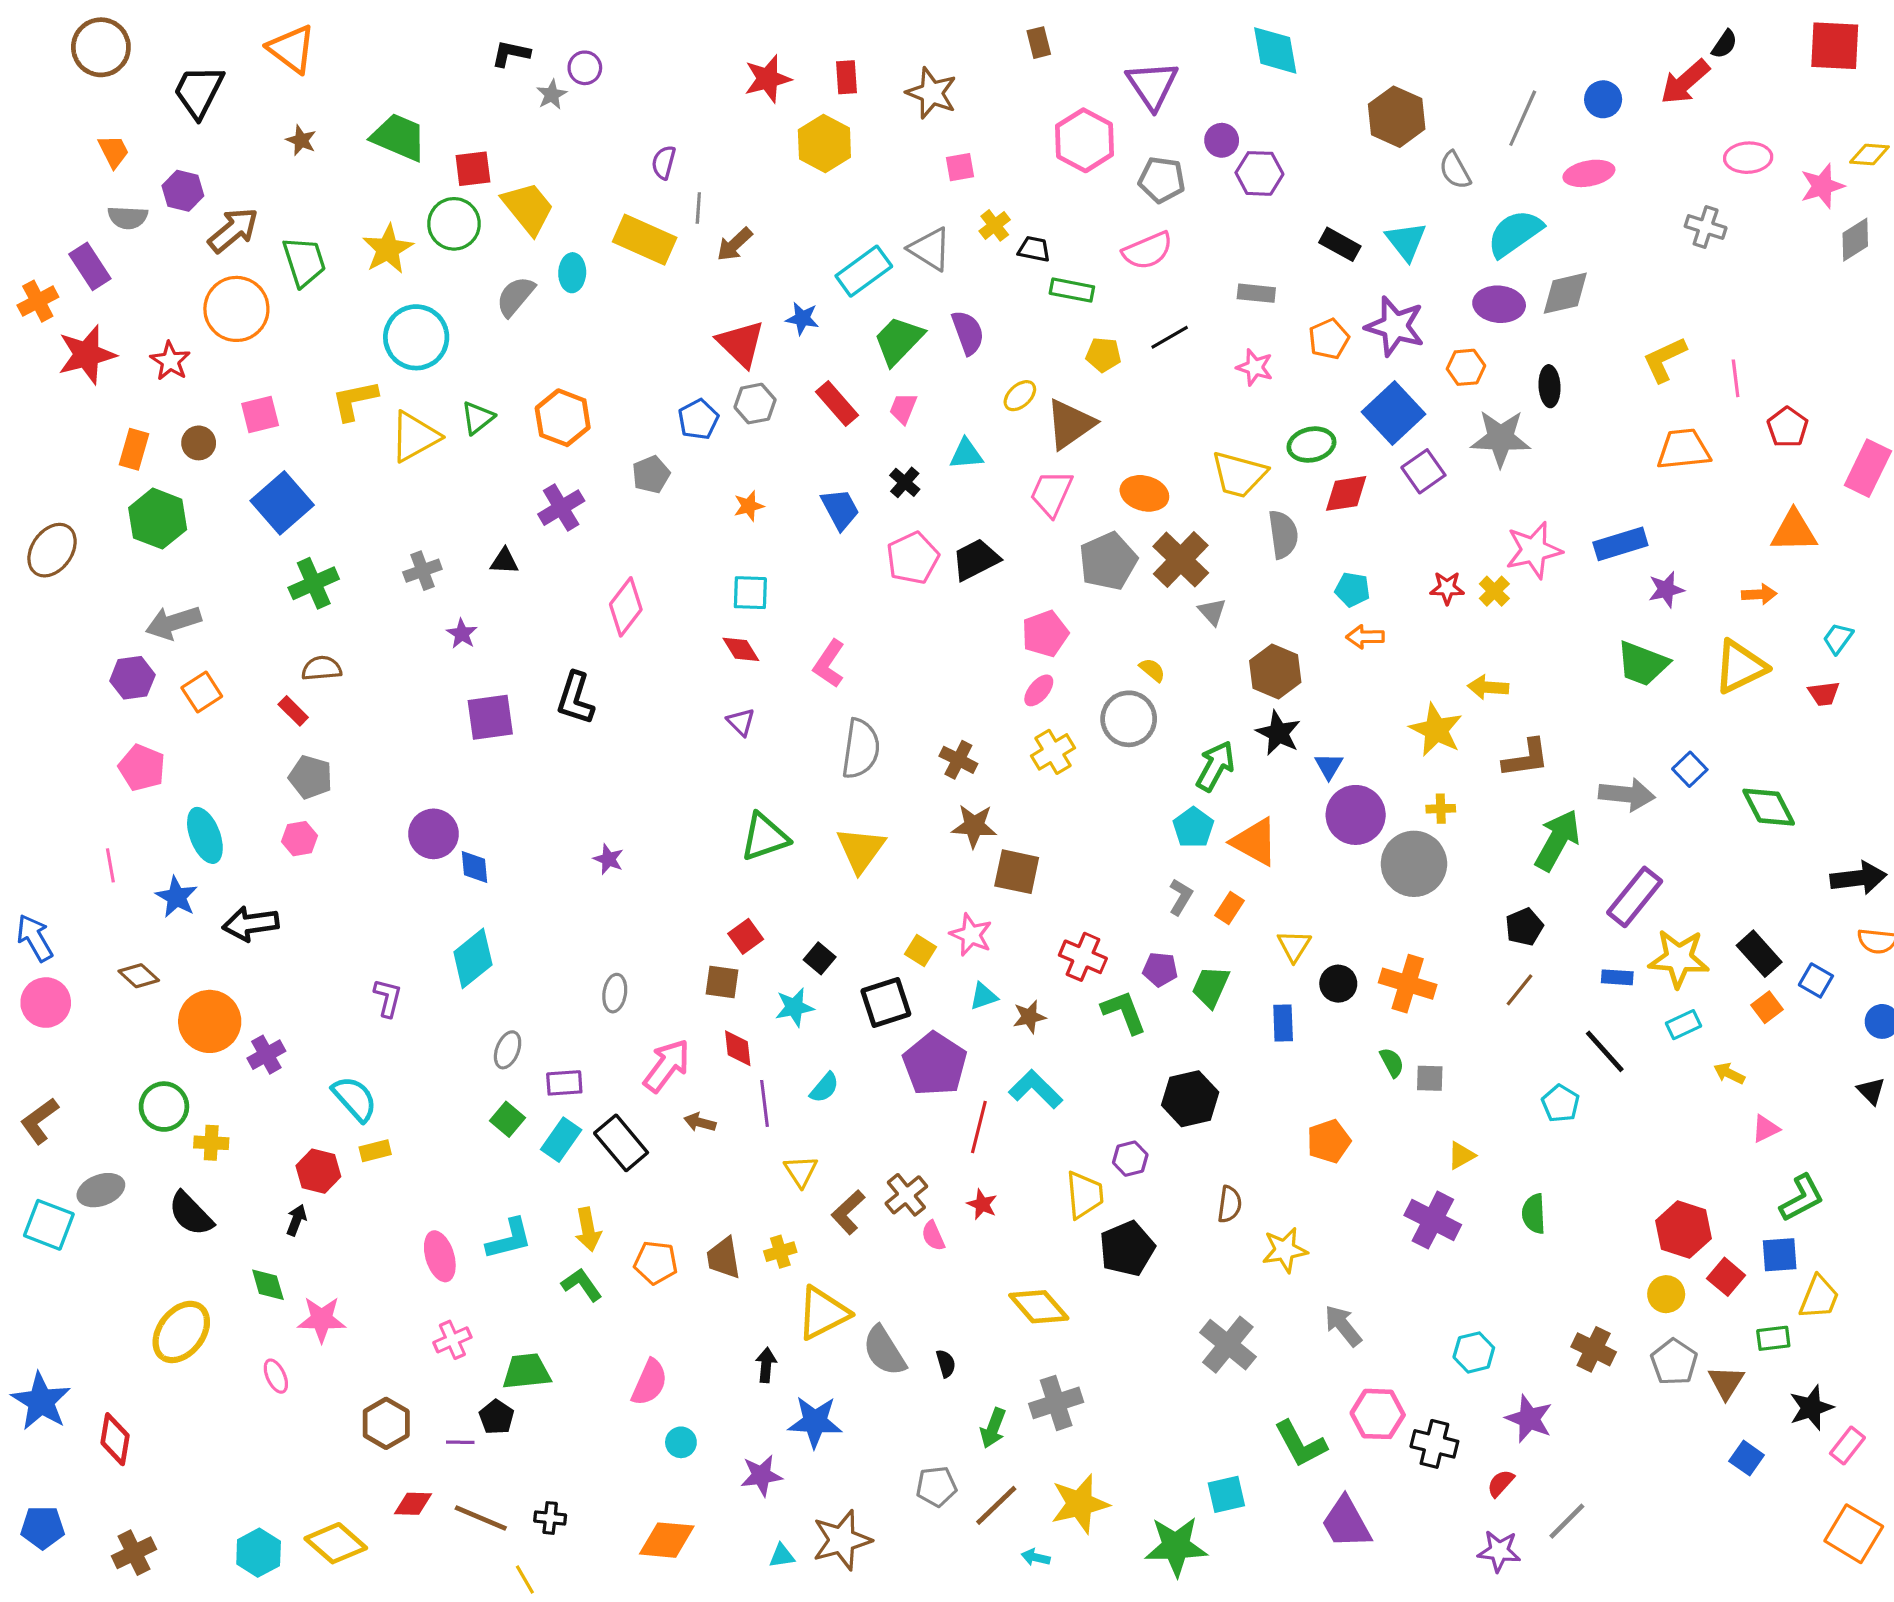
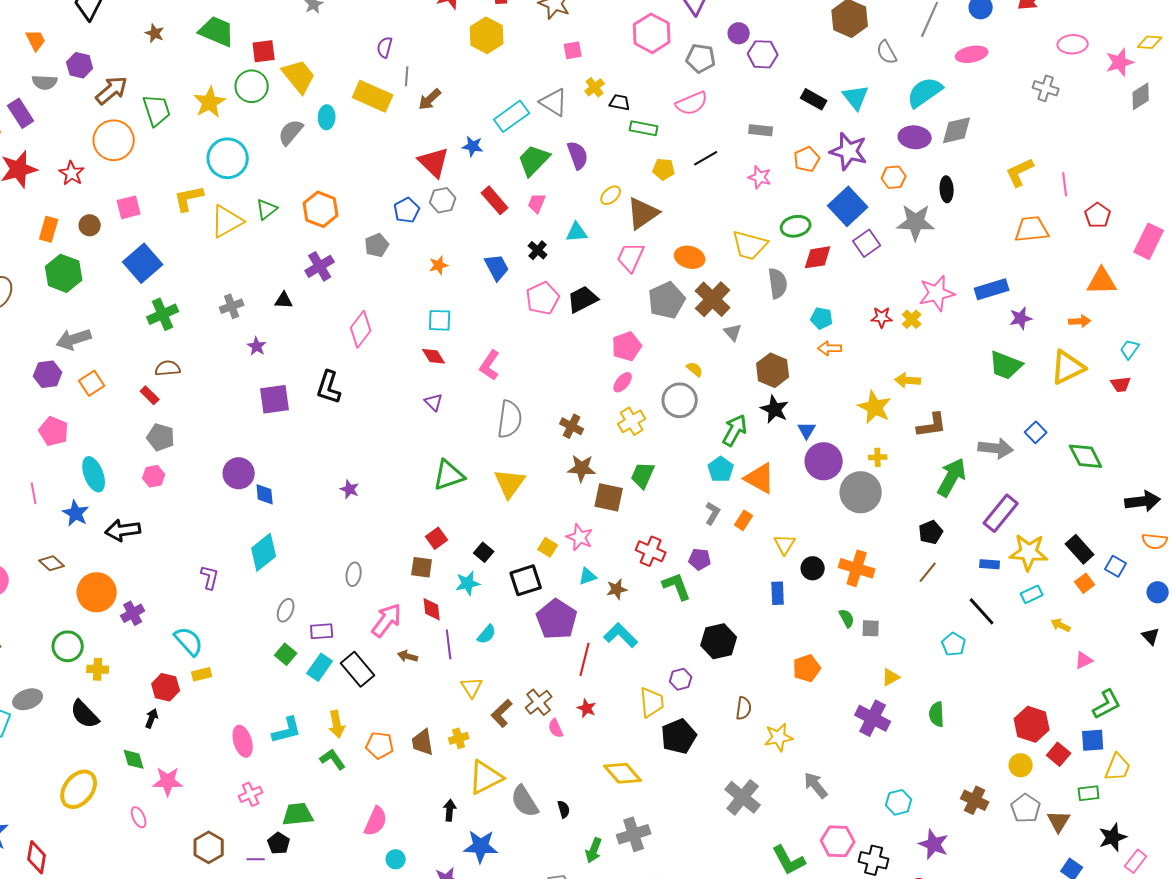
green trapezoid: (1211, 987) -> (643, 475), moved

